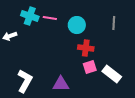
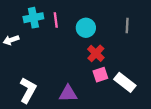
cyan cross: (30, 16) -> (33, 18), turned -30
pink line: (50, 18) -> (56, 20), turned 72
red cross: (86, 48) -> (96, 53), turned 35

